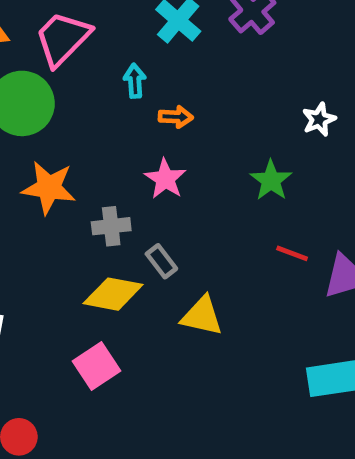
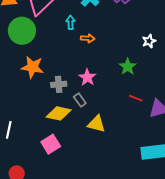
pink star: (165, 179) -> (87, 77), moved

